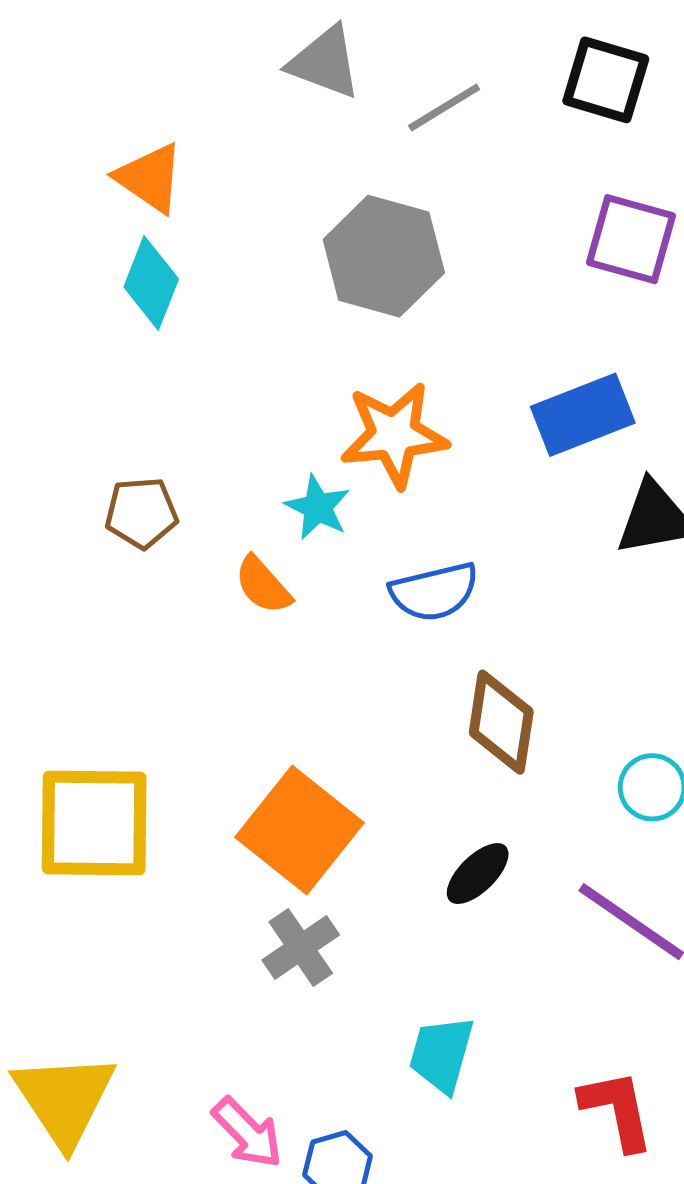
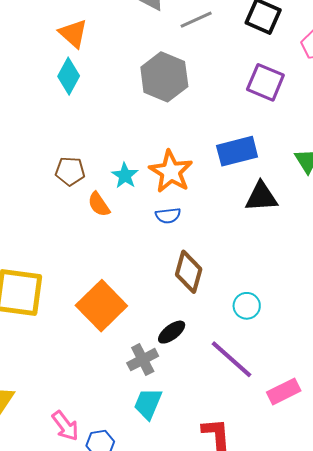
orange star: (394, 435) -> (171, 172), moved, turned 30
brown pentagon: (141, 513) -> (70, 171), moved
blue semicircle: (434, 592) -> (168, 216), size x0.7
gray cross: (301, 947) -> (143, 360), moved

